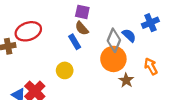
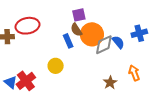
purple square: (82, 12) -> (79, 15), turned -32
gray diamond: (114, 40) -> (104, 45), turned 35
orange circle: (113, 59) -> (92, 34), moved

